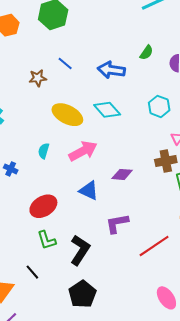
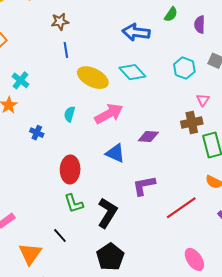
blue line: (65, 64) -> (66, 50), moved, turned 42
brown star: (38, 78) -> (60, 22), moved
red ellipse: (43, 206) -> (70, 169), turned -56

